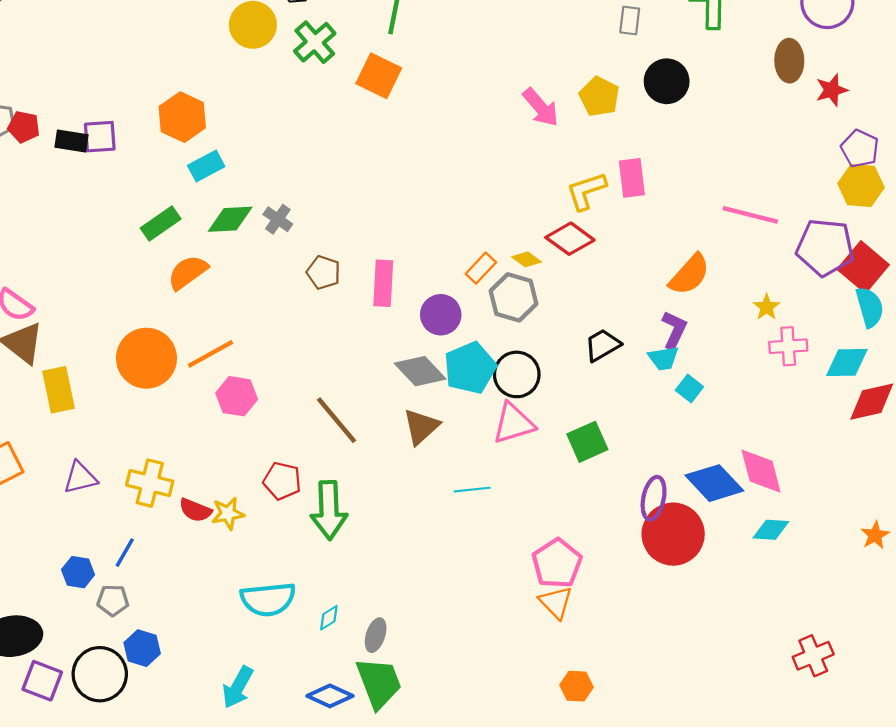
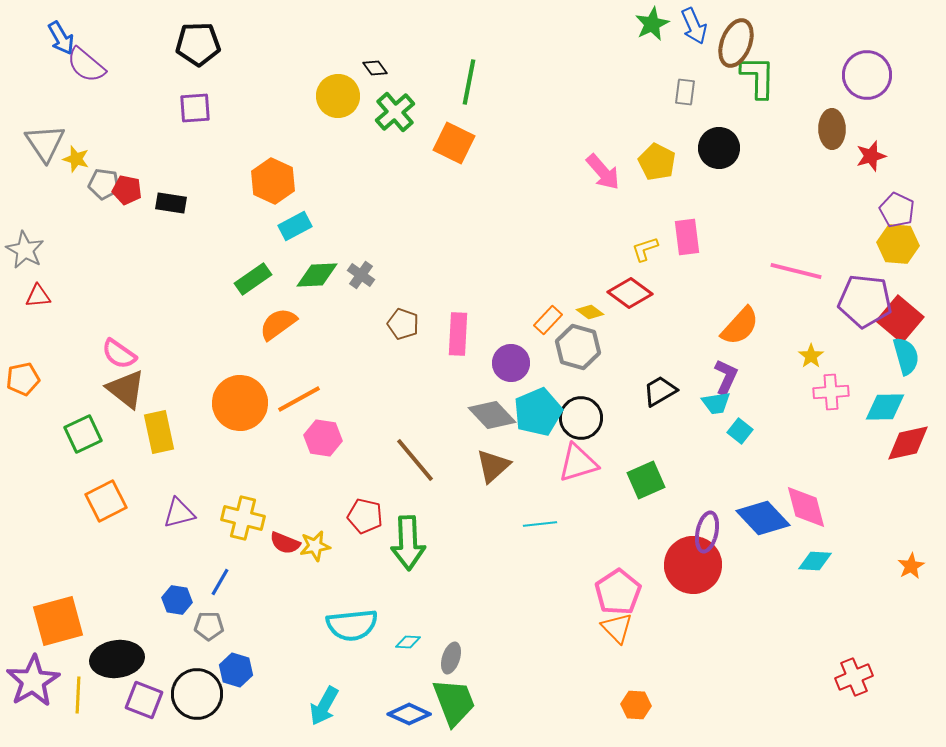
purple square: (100, 137) -> (195, 108), moved
yellow L-shape: (586, 191) -> (645, 249), size x0.7
red circle: (673, 534) -> (693, 565), moved
cyan diamond: (329, 618) -> (408, 642), turned 35

